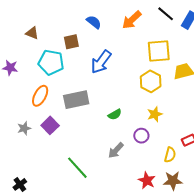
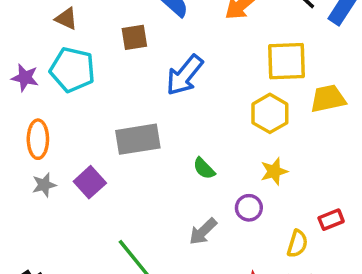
cyan pentagon: (51, 62) -> (72, 70), moved
orange ellipse: (40, 96) -> (38, 139), moved, turned -30
green semicircle: (115, 114) -> (204, 168), turned 72

